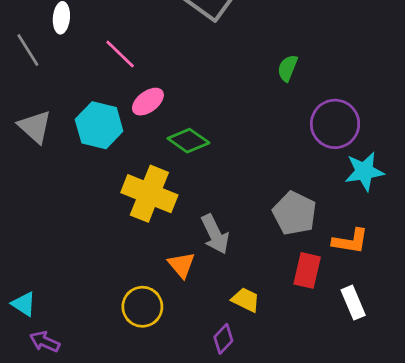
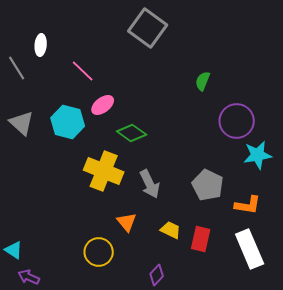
gray arrow: (215, 234) -> (150, 184), moved
red rectangle: (307, 270) -> (201, 239), moved
yellow trapezoid: (246, 300) -> (171, 230), moved
white rectangle: (353, 303) -> (250, 249), size x1.6

